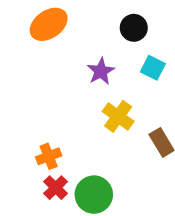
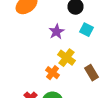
orange cross: (49, 156) -> (52, 73), moved, turned -32

